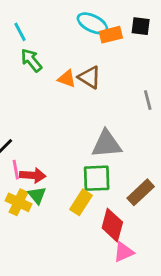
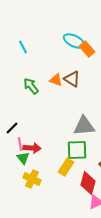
orange rectangle: (111, 35) -> (87, 49), turned 63
green arrow: (31, 60) -> (31, 86), moved
green triangle: (37, 195) -> (23, 158), moved
yellow cross: (19, 202) -> (32, 179), moved

